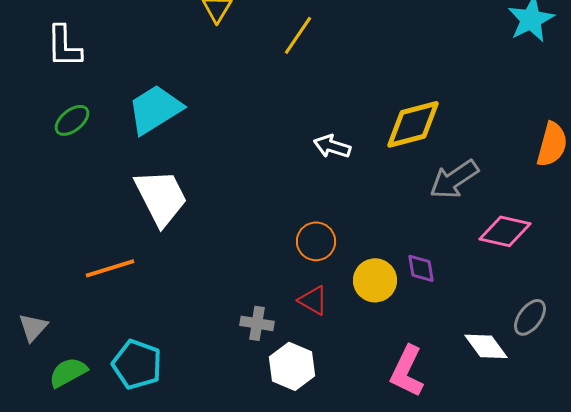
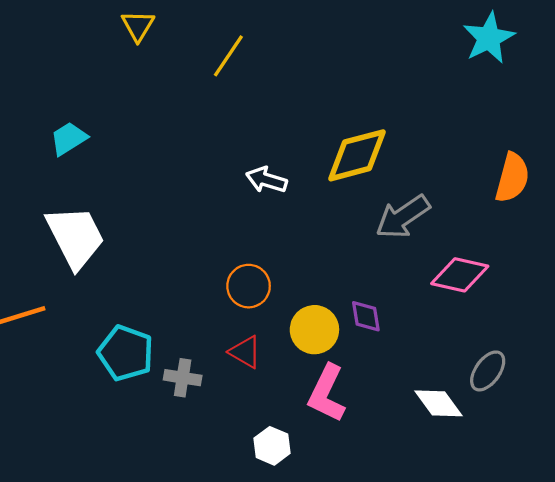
cyan trapezoid: (155, 109) -> (69, 139), size x0.6
cyan pentagon: (137, 364) -> (126, 353), moved
white hexagon: (292, 366) -> (272, 446), moved, size x0.7
pink L-shape: (407, 371) -> (327, 393), moved

